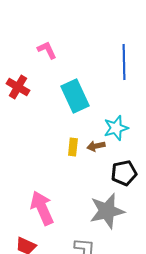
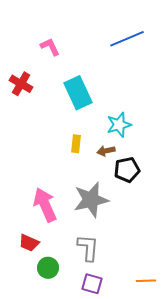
blue line: (124, 62) -> (127, 39), moved, turned 68
brown arrow: (96, 146) -> (106, 151), moved
gray star: (107, 211) -> (91, 200), moved

